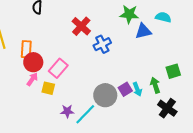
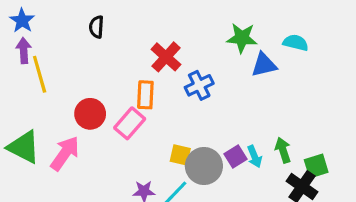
orange rectangle: (26, 49) -> (145, 95), moved
green square: (173, 71) -> (316, 166), moved
pink arrow: (32, 79) -> (65, 153), moved, size x1.6
yellow square: (48, 88) -> (180, 155), moved

